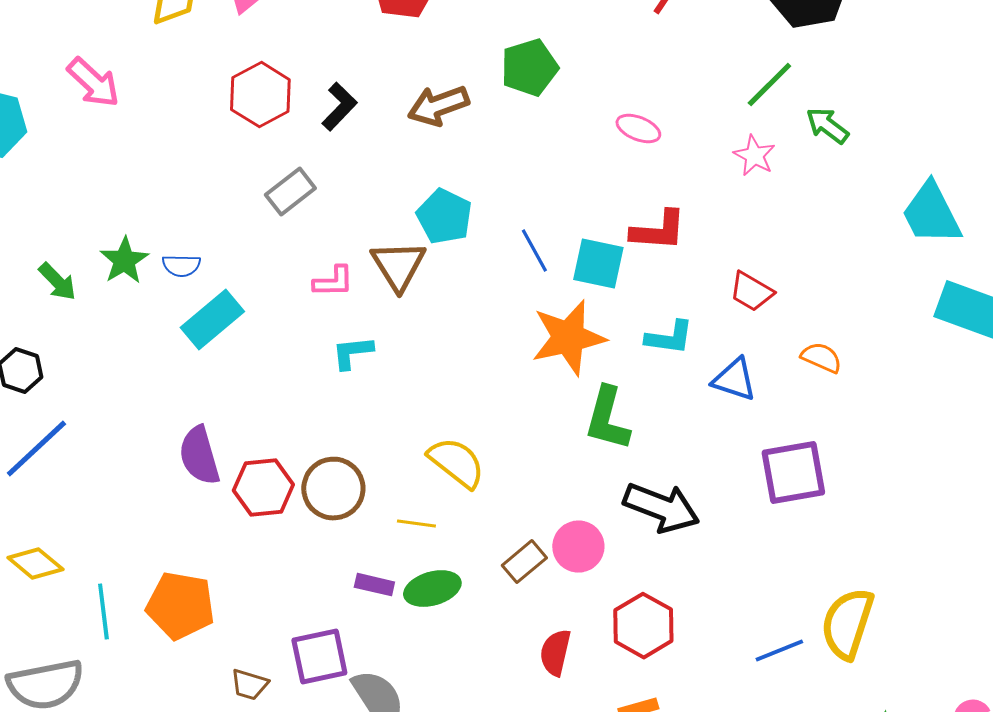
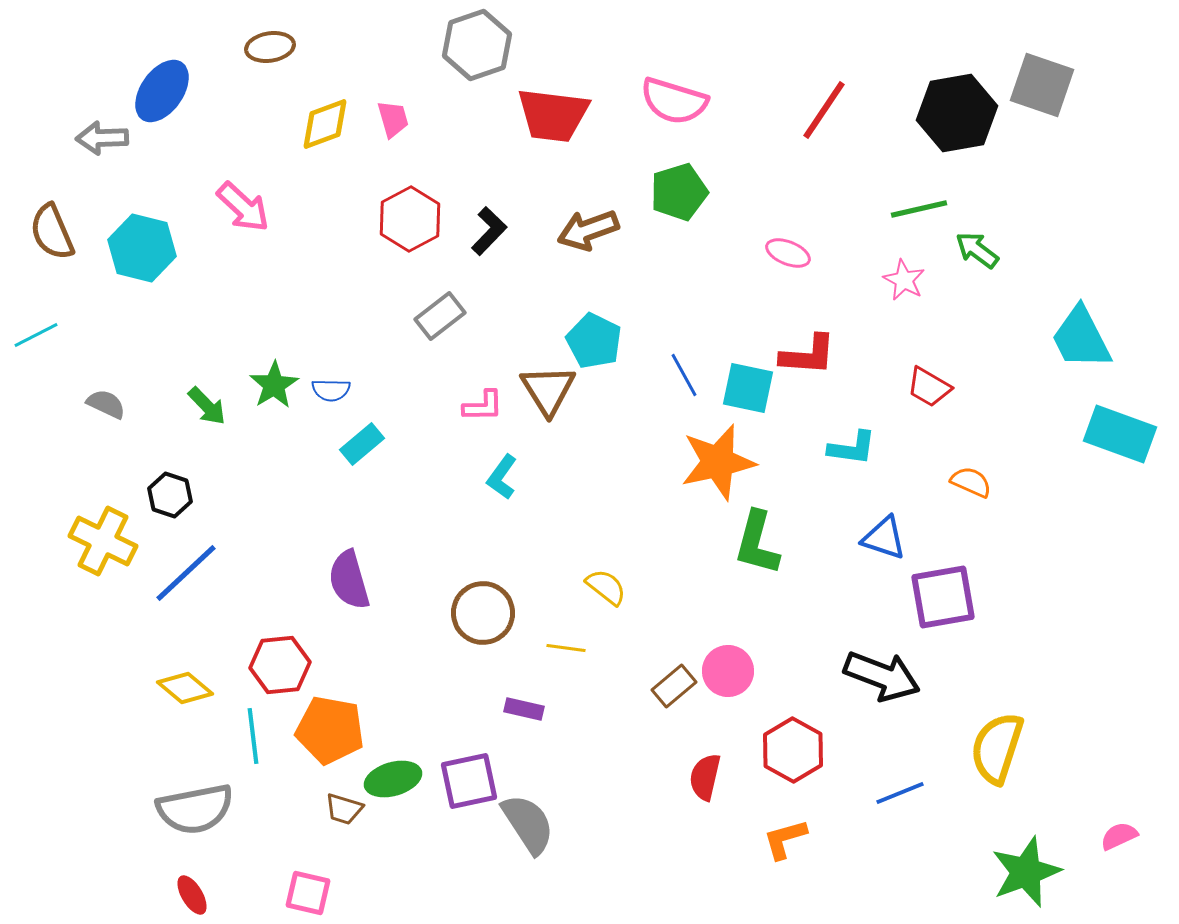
green line: (769, 85) -> (919, 209), turned 32
red trapezoid: (751, 292) -> (929, 387), moved
cyan rectangle: (212, 320) -> (362, 444), size x0.7
cyan L-shape: (669, 338) -> (852, 448), moved
cyan L-shape: (352, 353) -> (502, 477), turned -48
blue triangle: (734, 380) -> (884, 538), moved
yellow semicircle: (456, 463) -> (606, 587), size x0.7
red hexagon: (263, 488) -> (280, 665), moved
black arrow: (661, 508) -> (882, 676), moved
green ellipse: (432, 589) -> (393, 779), moved
blue line: (779, 651) -> (900, 793), moved
brown trapezoid: (249, 685) -> (344, 809), moved

